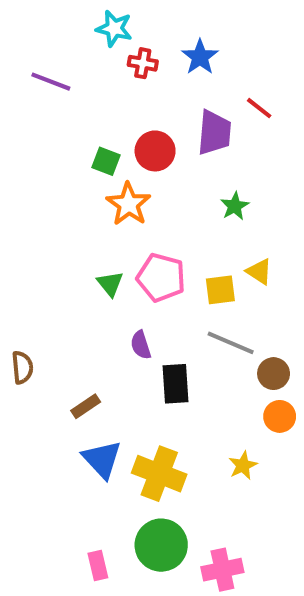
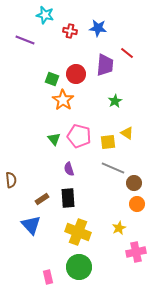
cyan star: (114, 28) -> (45, 15), moved
blue star: (200, 57) -> (98, 28), turned -30
black rectangle: (175, 384) -> (68, 198), moved
blue triangle: (102, 459) -> (31, 225), moved
pink cross: (222, 570) -> (136, 252), moved

